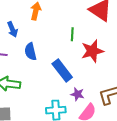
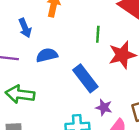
blue semicircle: (31, 52) -> (47, 55), turned 90

